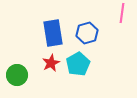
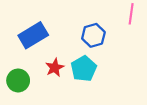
blue rectangle: (53, 33) -> (33, 35), moved, turned 68

